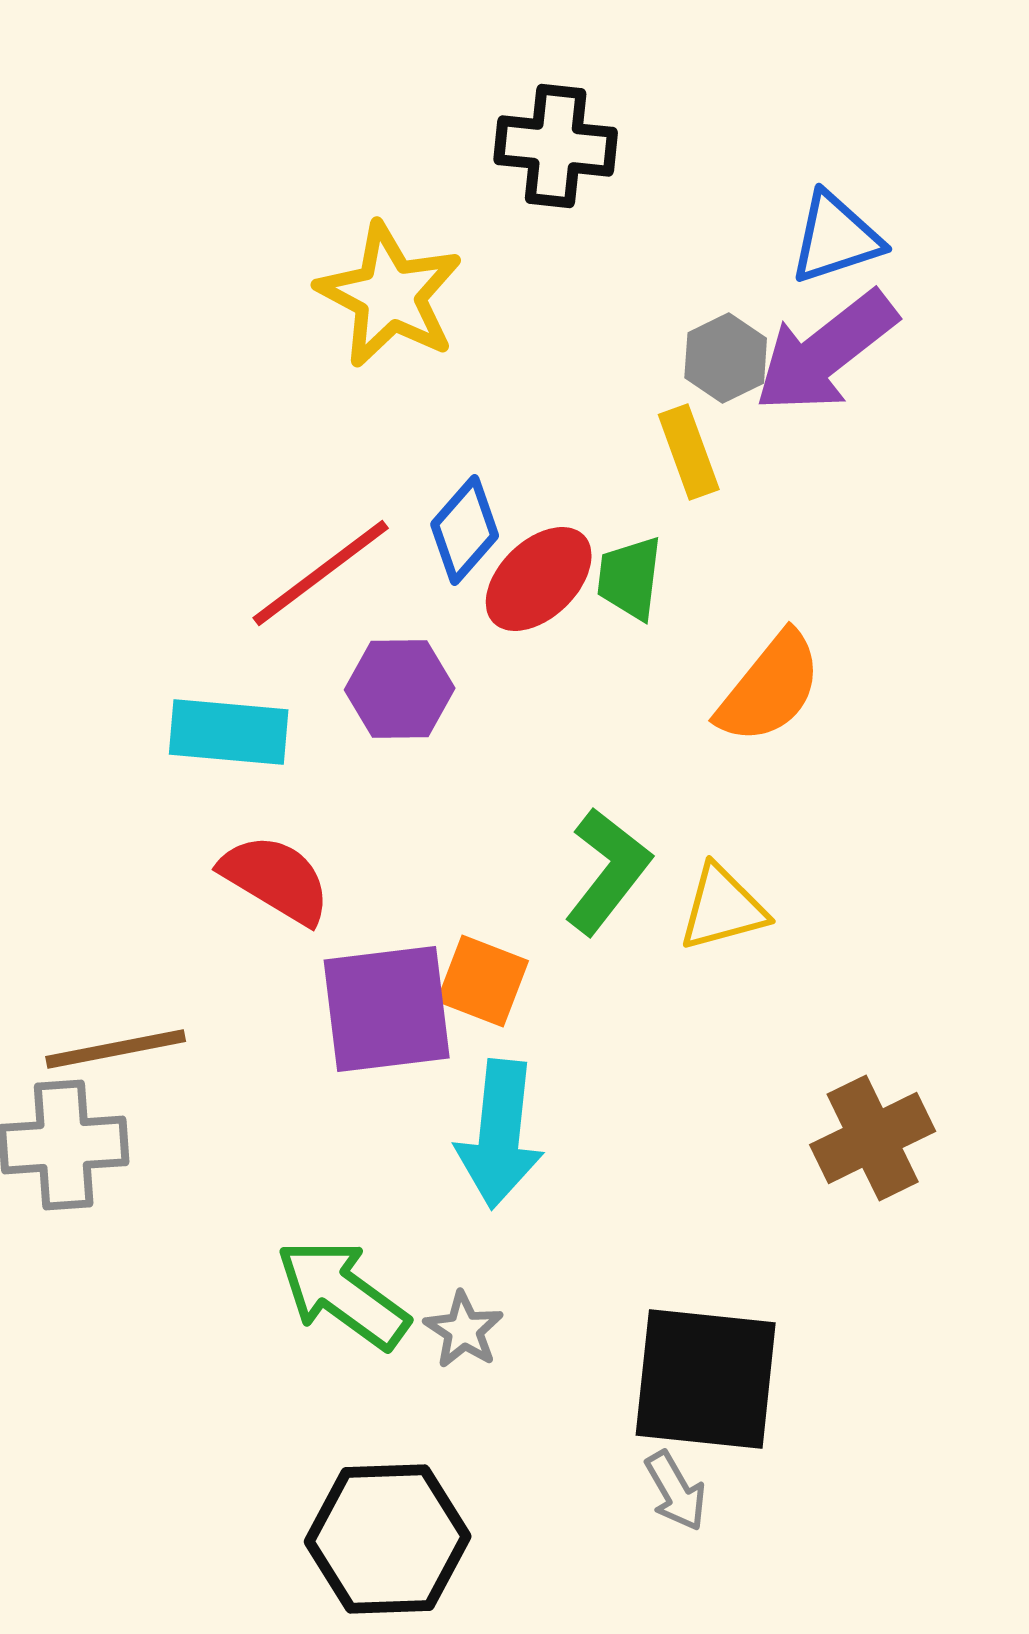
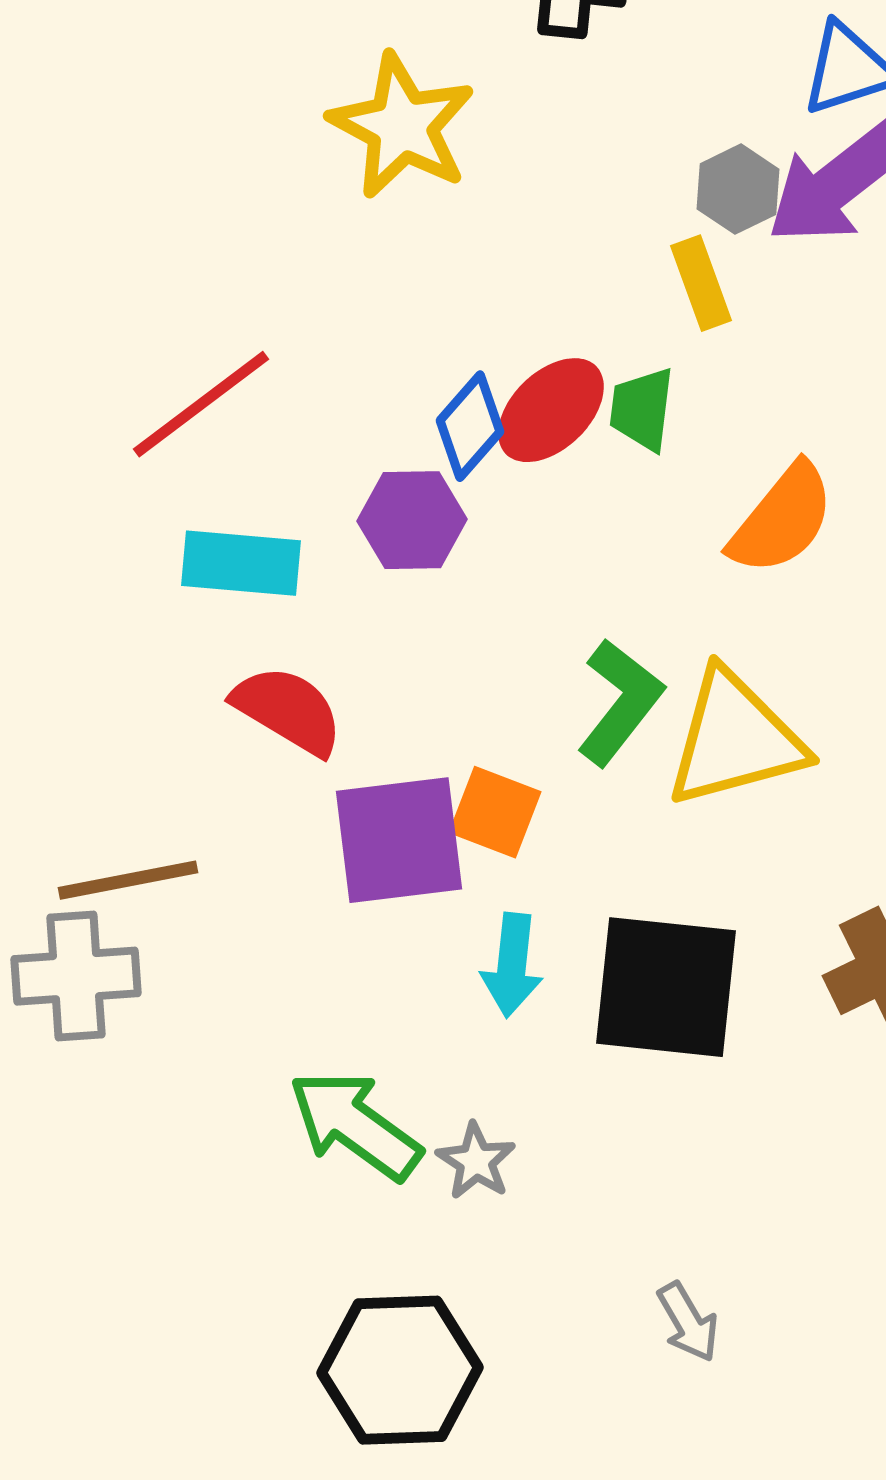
blue diamond: (465, 530) -> (470, 426), moved
red line: (321, 573) -> (201, 404), moved
yellow triangle: (723, 908) -> (735, 739), size x1.6
cyan arrow: (500, 1134) -> (512, 965), size x0.7
black square: (706, 1379) -> (666, 987), moved

